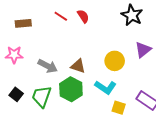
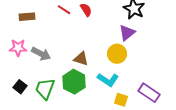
purple triangle: (143, 50) -> (127, 33), moved
gray arrow: (48, 66) -> (41, 54), moved

